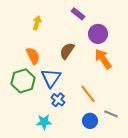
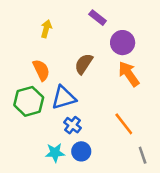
blue triangle: (51, 78) -> (64, 98), turned 40
orange line: (88, 94) -> (124, 124), moved
gray line: (111, 114) -> (143, 155), moved, turned 48
blue circle: (90, 121) -> (81, 151), moved

